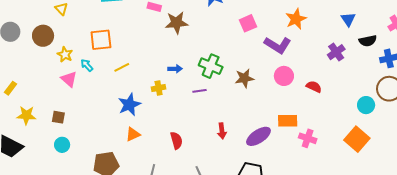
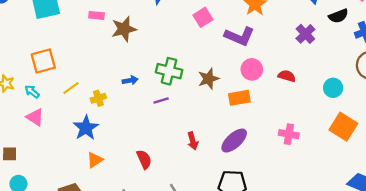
pink triangle: (69, 79) -> (35, 117), moved
yellow cross: (159, 88) -> (98, 98), moved
cyan circle: (366, 105) -> (333, 88), moved
orange rectangle: (288, 121) -> (239, 98), moved

